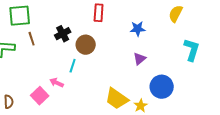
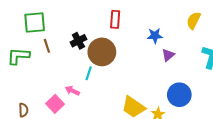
brown circle: (86, 45) -> (102, 52), size x1.4
purple triangle: (140, 59) -> (168, 55), moved

